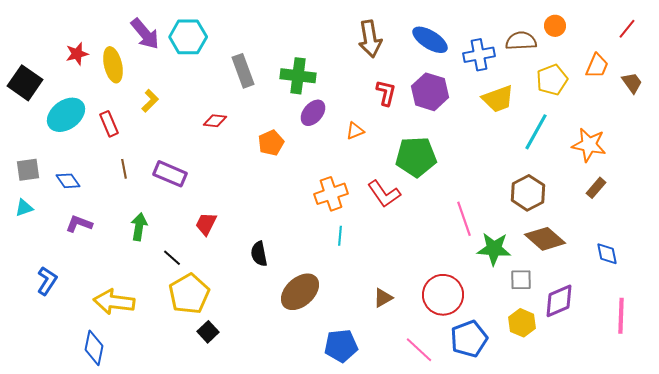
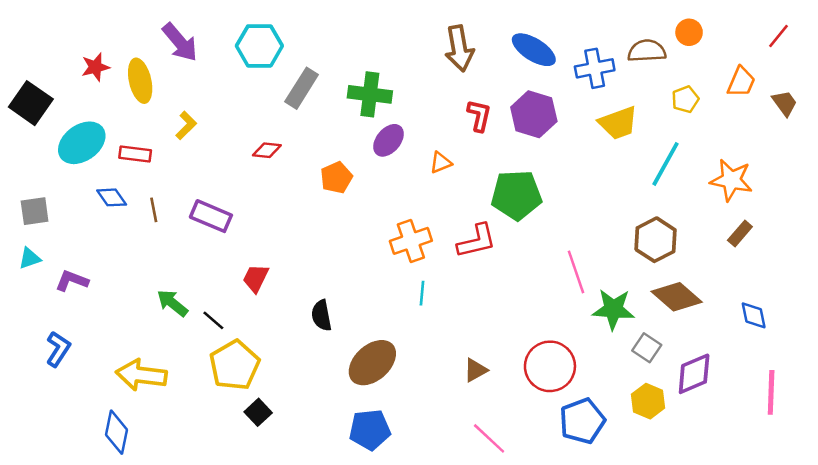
cyan hexagon: (188, 37) -> (259, 46), moved
gray rectangle: (243, 71) -> (302, 88), turned 52
yellow pentagon: (552, 80) -> (685, 99), size x0.7
red rectangle: (109, 124) -> (135, 154), turned -60
blue diamond: (68, 181) -> (112, 197), moved
red L-shape: (384, 194) -> (477, 241), turned -68
purple L-shape: (79, 224) -> (72, 281), moved
green arrow: (139, 227) -> (172, 303), moved, turned -60
gray square: (521, 280) -> (647, 348), turned 35
blue pentagon: (341, 346) -> (370, 430), moved
pink line: (419, 350) -> (489, 438), moved

